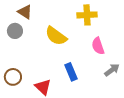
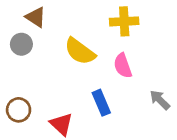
pink semicircle: (98, 46) -> (123, 66), moved
gray arrow: (112, 70) -> (160, 100), turned -98

